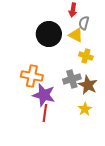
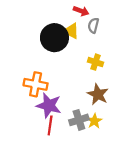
red arrow: (73, 10) -> (81, 11), turned -80
yellow triangle: (76, 35) -> (71, 31), moved
gray cross: (72, 79) -> (79, 120), moved

